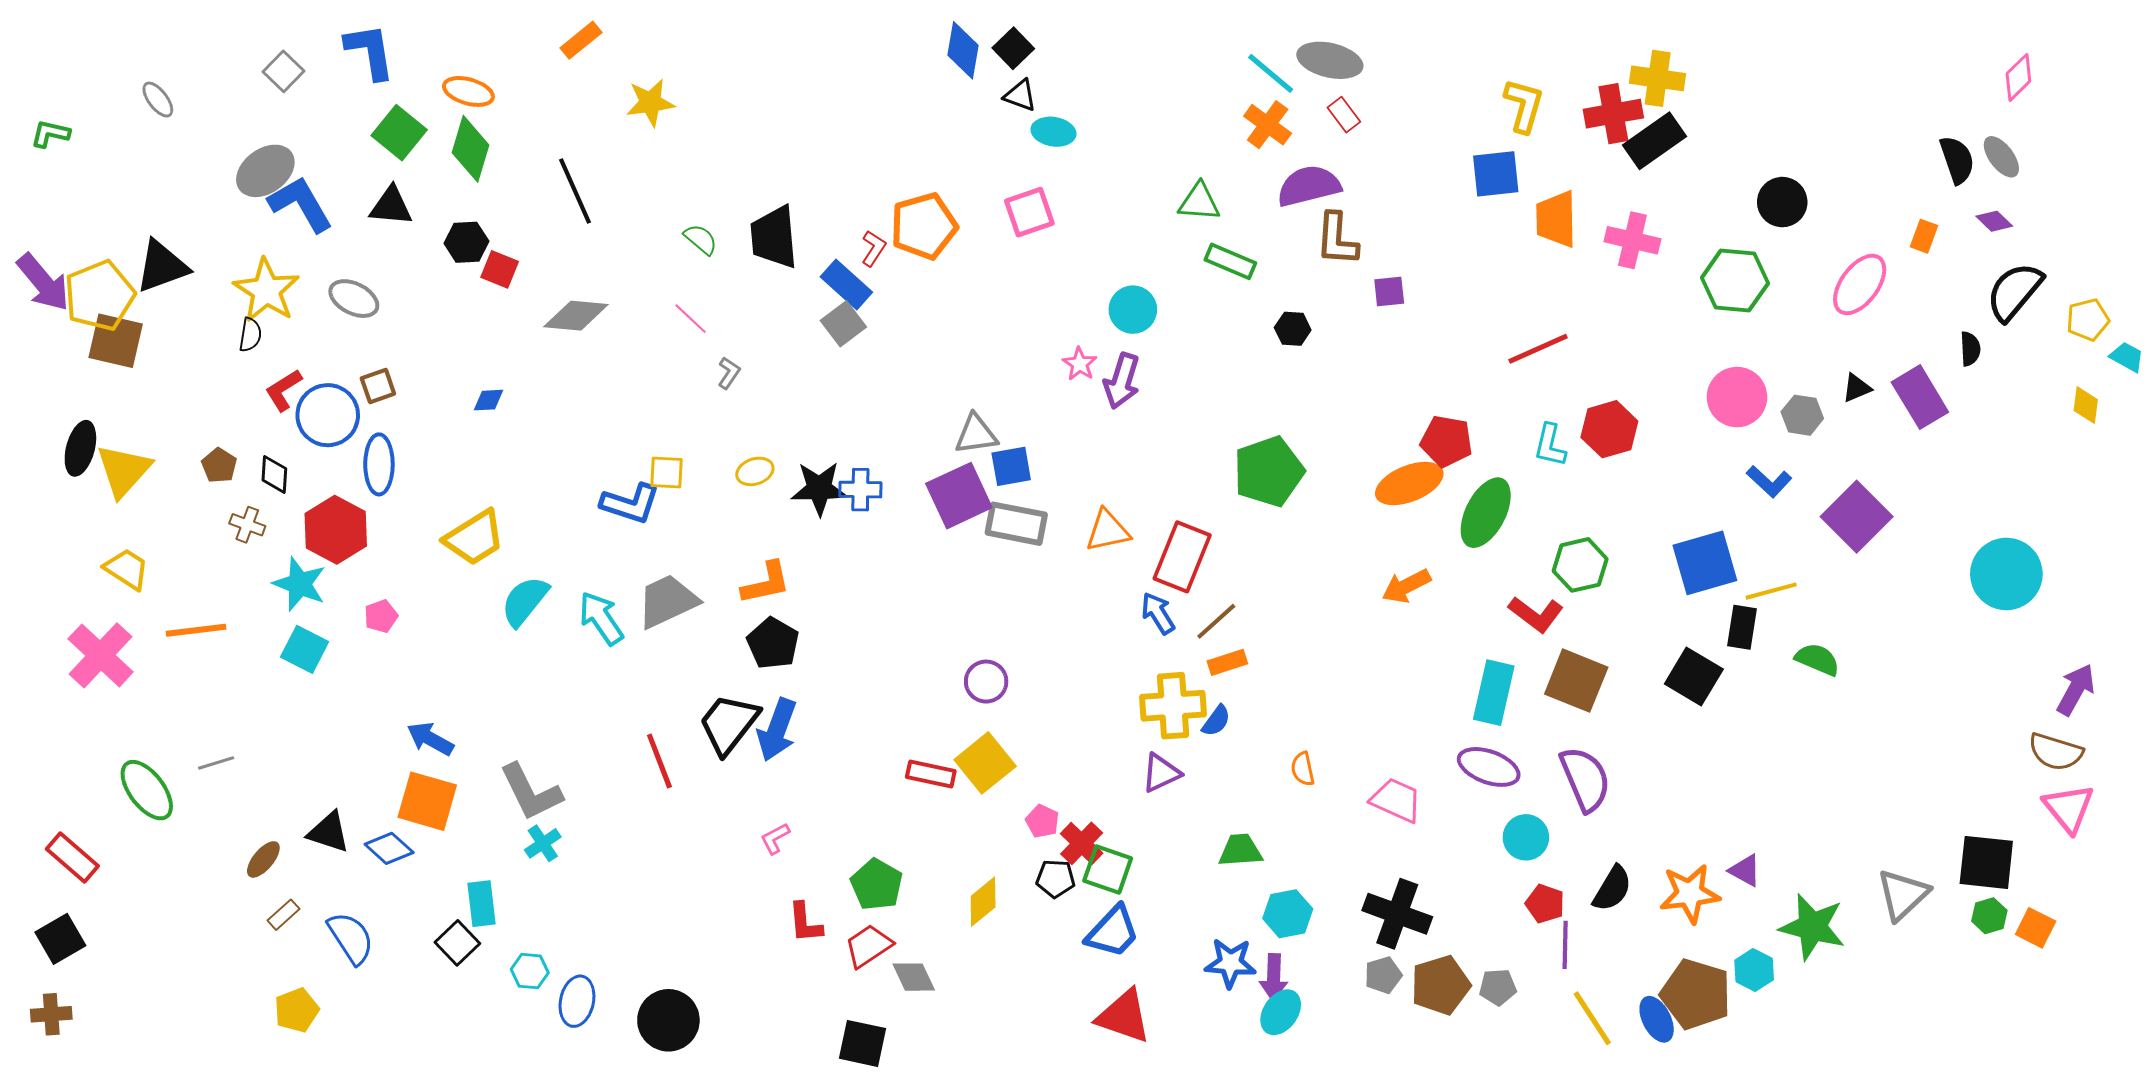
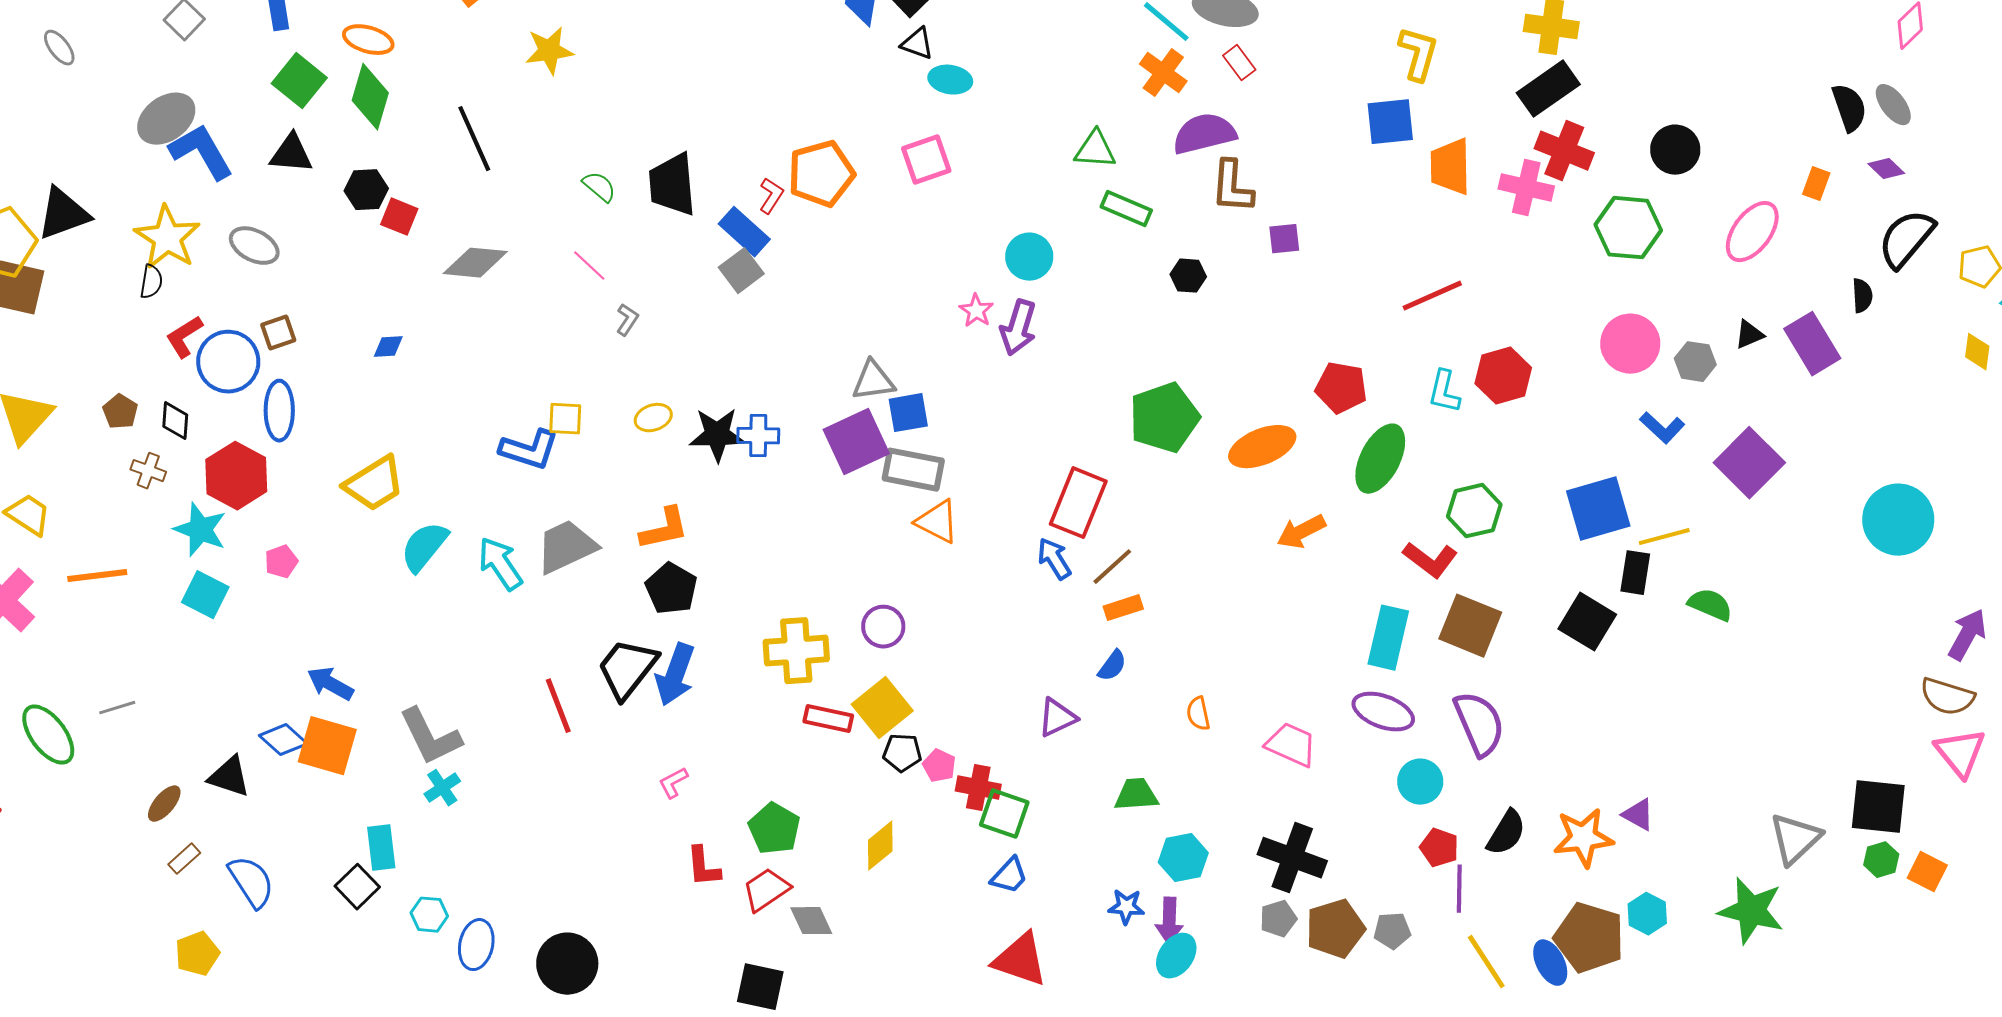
red cross: (1613, 114) -> (1564, 151), moved, turned 32
orange ellipse: (1409, 484) -> (1262, 447), moved
orange triangle: (1108, 531) -> (937, 522), moved, turned 39
yellow cross: (1173, 706) -> (796, 651), moved
red cross: (1082, 843) -> (978, 788), turned -33
blue diamond: (389, 848) -> (283, 740), moved
black pentagon: (1055, 879) -> (902, 753), moved
green star: (1812, 927) -> (1751, 911), moved
blue trapezoid: (1113, 932) -> (1009, 876), size x0.7
blue star: (1230, 963) -> (1126, 907), size x0.7

